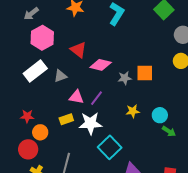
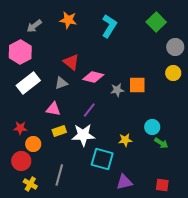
gray arrow: (31, 14) -> (34, 26), moved
pink hexagon: (42, 38) -> (20, 52), moved
gray triangle: (60, 76) -> (61, 83), moved
pink triangle: (76, 97) -> (53, 109), moved
yellow star: (133, 111) -> (125, 140), moved
cyan square: (110, 147) -> (102, 159), turned -30

